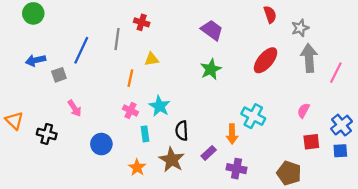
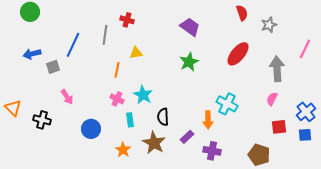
gray arrow: (309, 58) -> (277, 69), moved
pink line: (336, 73) -> (305, 49), moved

